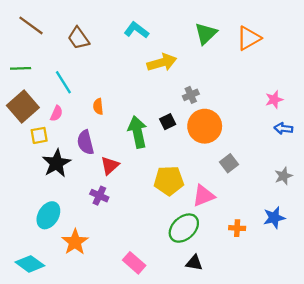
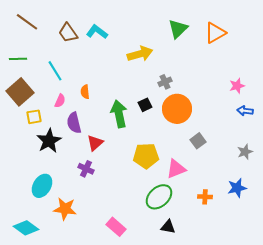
cyan L-shape: (136, 30) -> (97, 32), moved
pink semicircle: (56, 113) -> (60, 101), moved
orange star: (75, 242) -> (65, 209), turned -30

